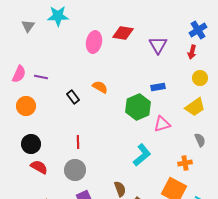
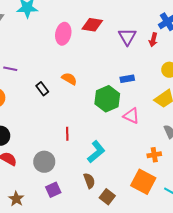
red arrow: (192, 52) -> (153, 40), moved
pink triangle: (162, 124) -> (131, 116), turned 42
red line: (78, 142) -> (67, 134), moved
cyan L-shape: (142, 155) -> (96, 152), moved

